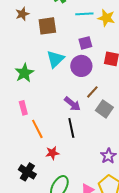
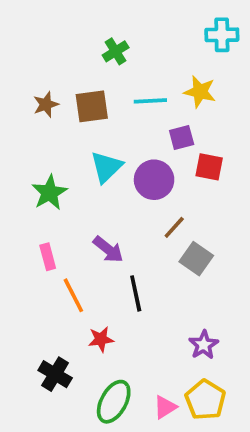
brown star: (22, 14) -> (46, 105), moved
cyan line: (84, 14) -> (150, 101), moved
purple square: (85, 43) -> (182, 138), moved
purple arrow: (72, 104) -> (108, 249), moved

